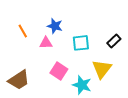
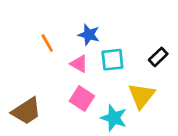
blue star: (55, 26) -> (89, 35), moved
orange line: (23, 31) -> (47, 43), moved
pink triangle: (46, 43) -> (79, 64), moved, turned 32

